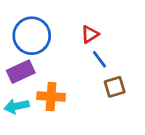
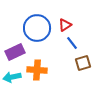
blue circle: (32, 36) -> (37, 28), moved

